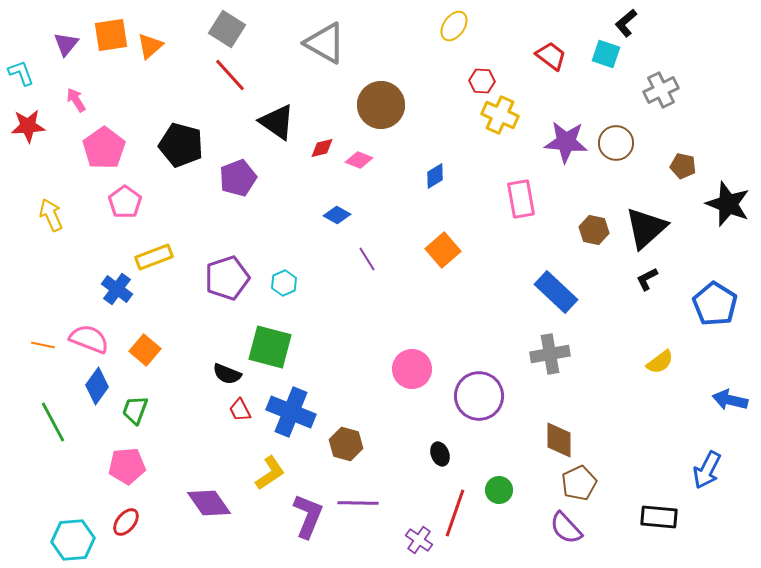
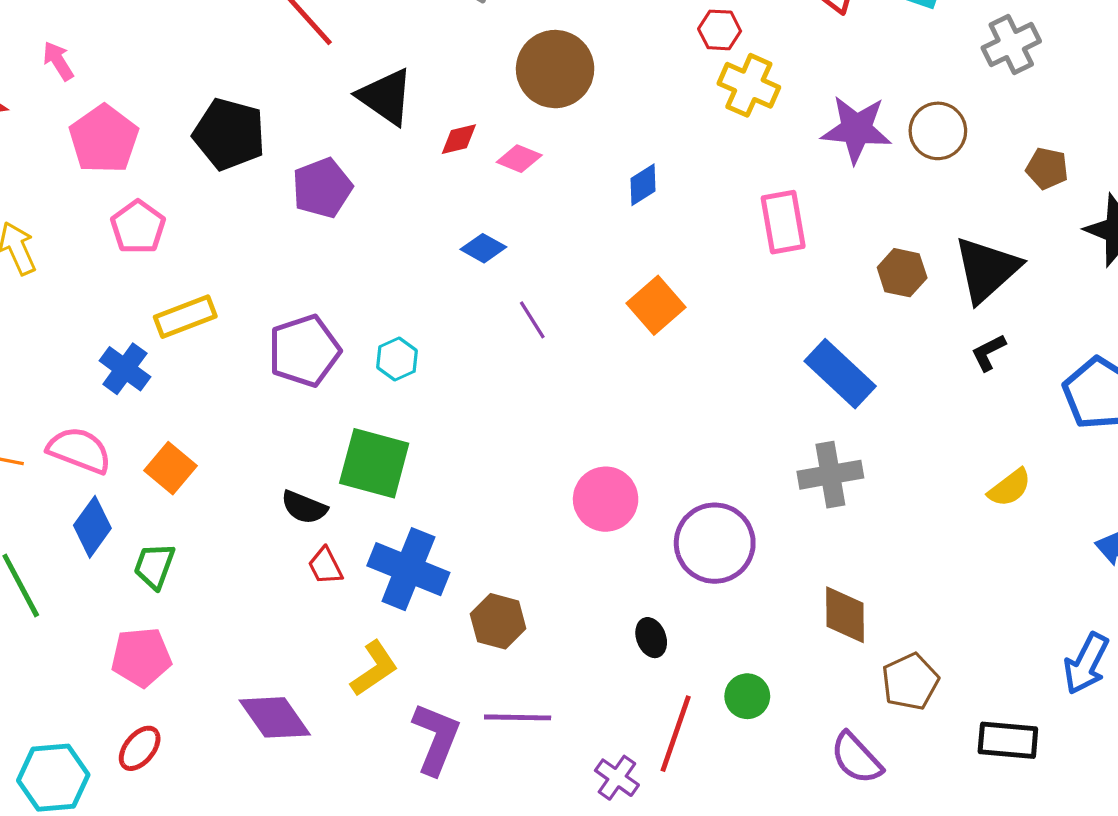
brown pentagon: (579, 483) -> (910, 682), moved

